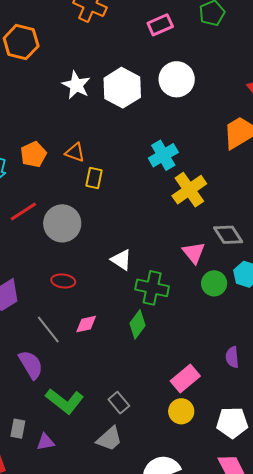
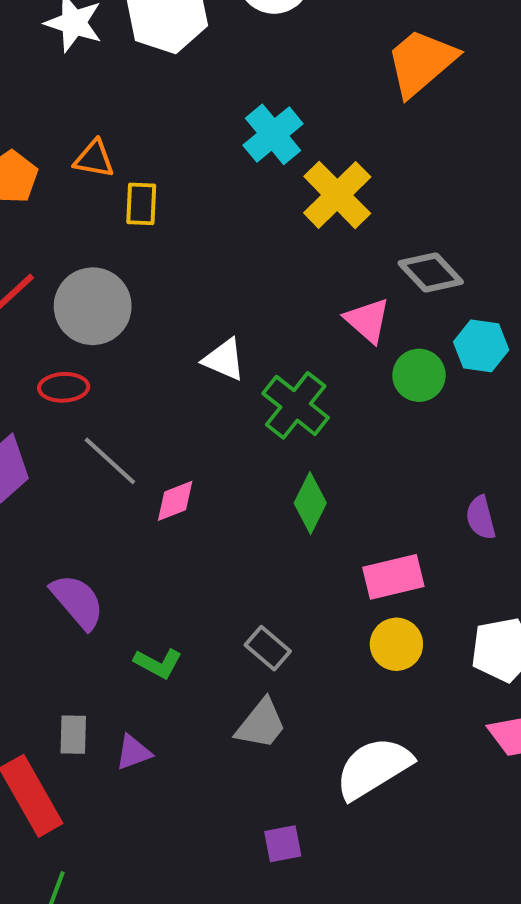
red ellipse: (63, 281) -> (64, 387), moved
green cross: (152, 288) -> (296, 405), turned 36
green diamond: (137, 324) -> (310, 503), moved
gray line: (48, 329) -> (110, 461), moved
pink rectangle: (185, 379) -> (393, 577), turned 36
green L-shape: (65, 401) -> (158, 663), size x0.6

